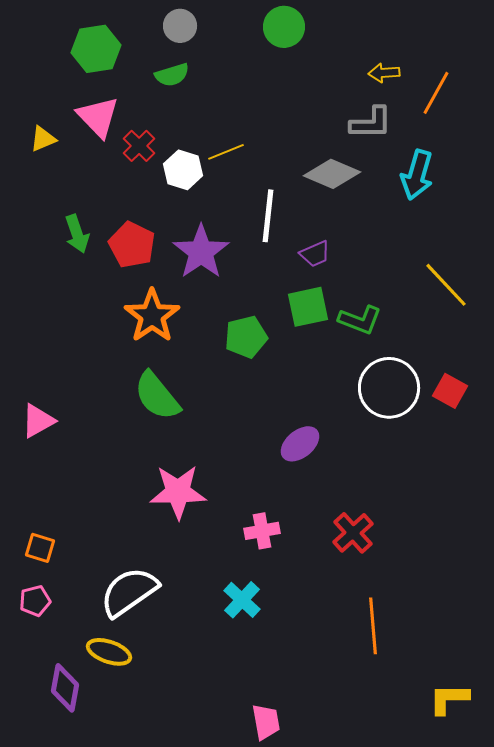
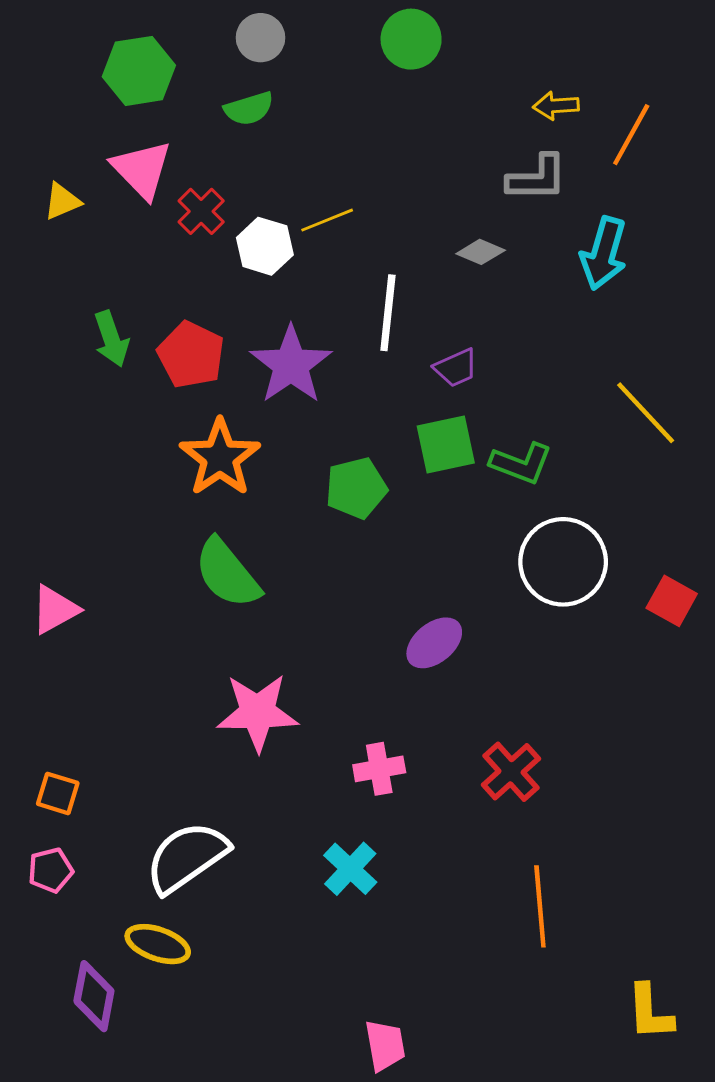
gray diamond: (332, 174) -> (481, 252), size x0.6
red square: (450, 391) -> (672, 601), moved
yellow L-shape: (449, 699) -> (650, 1012), turned -93

